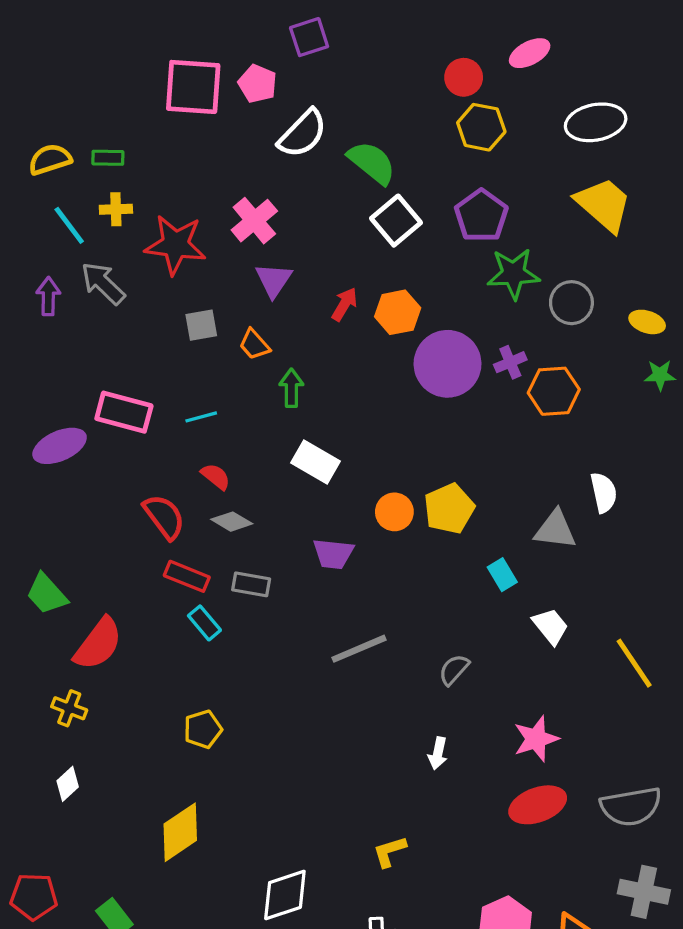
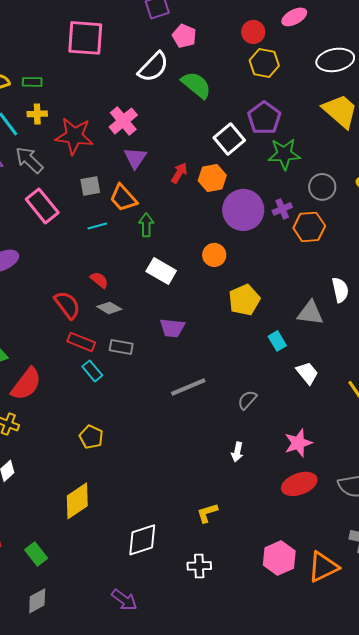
pink pentagon: (258, 84) -> (184, 36), moved
white square: (396, 221) -> (229, 139), moved
gray circle: (571, 303) -> (322, 187), moved
orange trapezoid: (254, 344) -> (123, 198), size x1.4
pink rectangle: (124, 412) -> (42, 206), moved, turned 36
cyan line: (201, 417) -> (97, 226), moved
orange circle: (394, 512) -> (214, 255), moved
yellow pentagon: (203, 729) -> (91, 437), turned -30

